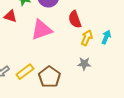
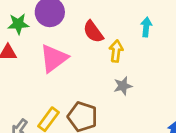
cyan arrow: (106, 37) -> (146, 27), moved

